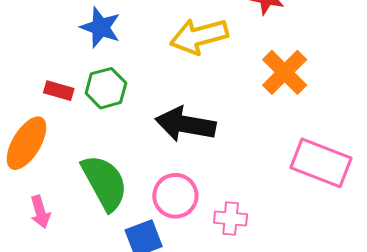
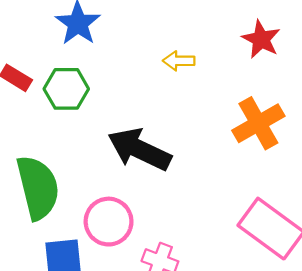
yellow arrow: (199, 36) -> (179, 61), size x0.5

